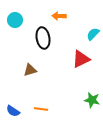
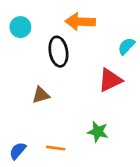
orange arrow: (59, 16) -> (80, 22), size x1.5
green star: (92, 100) -> (98, 132), moved
blue semicircle: (13, 111) -> (18, 151), turned 96

